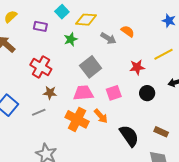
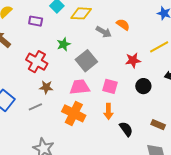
green star: (71, 39) -> (64, 44), moved
pink square: (114, 93) -> (110, 86), turned 35
orange arrow: (101, 116) -> (108, 111), moved, turned 42
black semicircle: (129, 136) -> (126, 129), size x0.7

